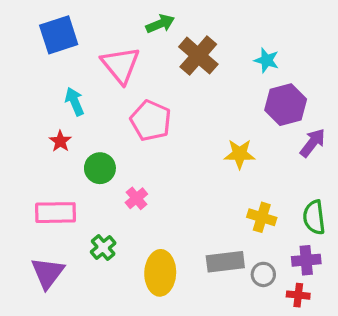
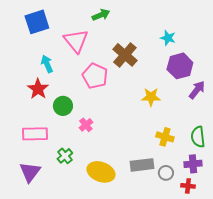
brown cross: (198, 56) -> (125, 55), moved
red star: (60, 141) -> (38, 89), size x1.5
yellow ellipse: (160, 273) -> (101, 172), turned -72

